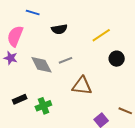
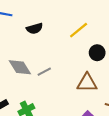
gray line: (66, 60) -> (44, 72), moved
brown triangle: (82, 86) -> (87, 83), moved

